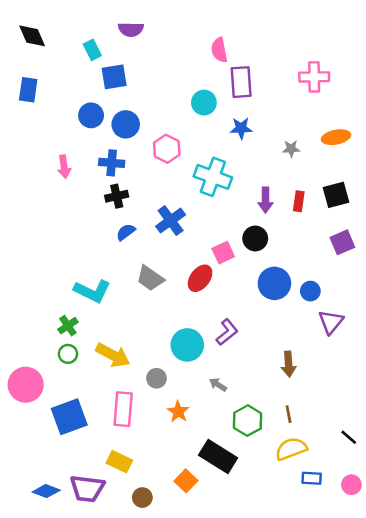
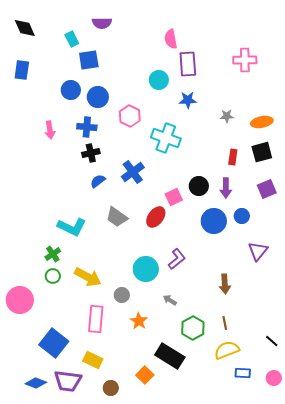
orange ellipse: (336, 137) -> (262, 122), moved
purple arrow: (265, 200) -> (226, 188), moved
blue circle: (310, 291) -> (242, 216), moved
blue square: (69, 417) -> (54, 343), moved, turned -32

